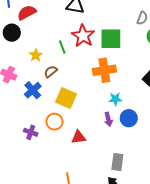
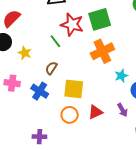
yellow star: (36, 55) -> (25, 53), moved
purple arrow: (108, 119) -> (122, 110), moved
purple cross: (31, 132) -> (39, 137), moved
red triangle: (79, 137) -> (95, 112), moved

